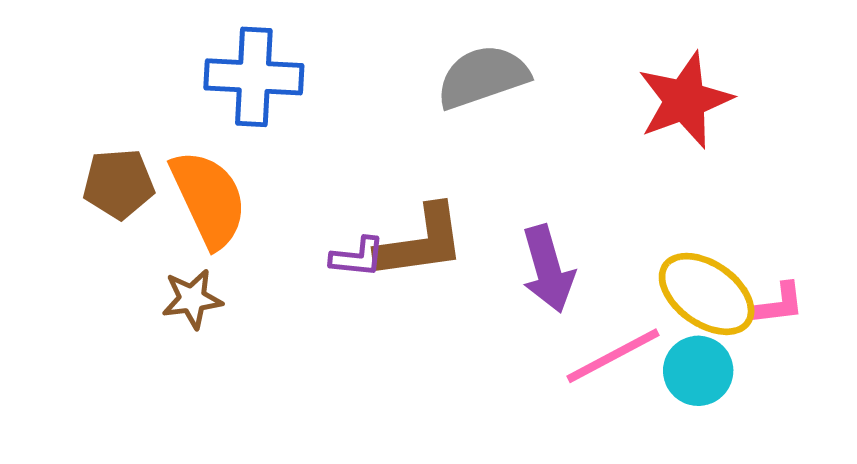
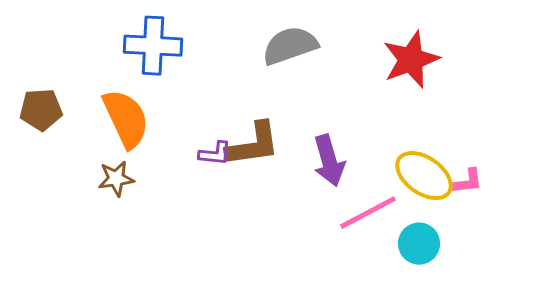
brown pentagon: (119, 184) -> (41, 110), moved
cyan circle: (698, 371) -> (419, 244), moved

